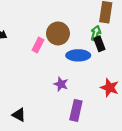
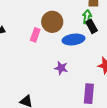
purple rectangle: (76, 110) -> (89, 94), moved

